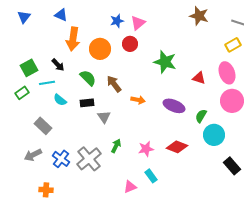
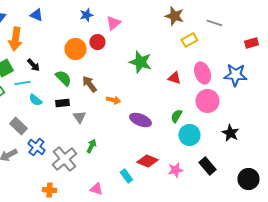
blue star: (117, 21) -> (86, 15), moved
orange arrow: (73, 39) -> (15, 39), moved
red circle: (130, 44) -> (97, 42), moved
yellow rectangle: (233, 45) -> (189, 40), moved
purple ellipse: (174, 106) -> (140, 120), moved
red diamond: (177, 147) -> (147, 161), moved
pink star: (146, 149) -> (175, 170), moved
blue cross: (61, 159) -> (36, 147), moved
pink triangle: (130, 187) -> (96, 189), moved, turned 40
orange cross: (46, 190) -> (49, 190), moved

